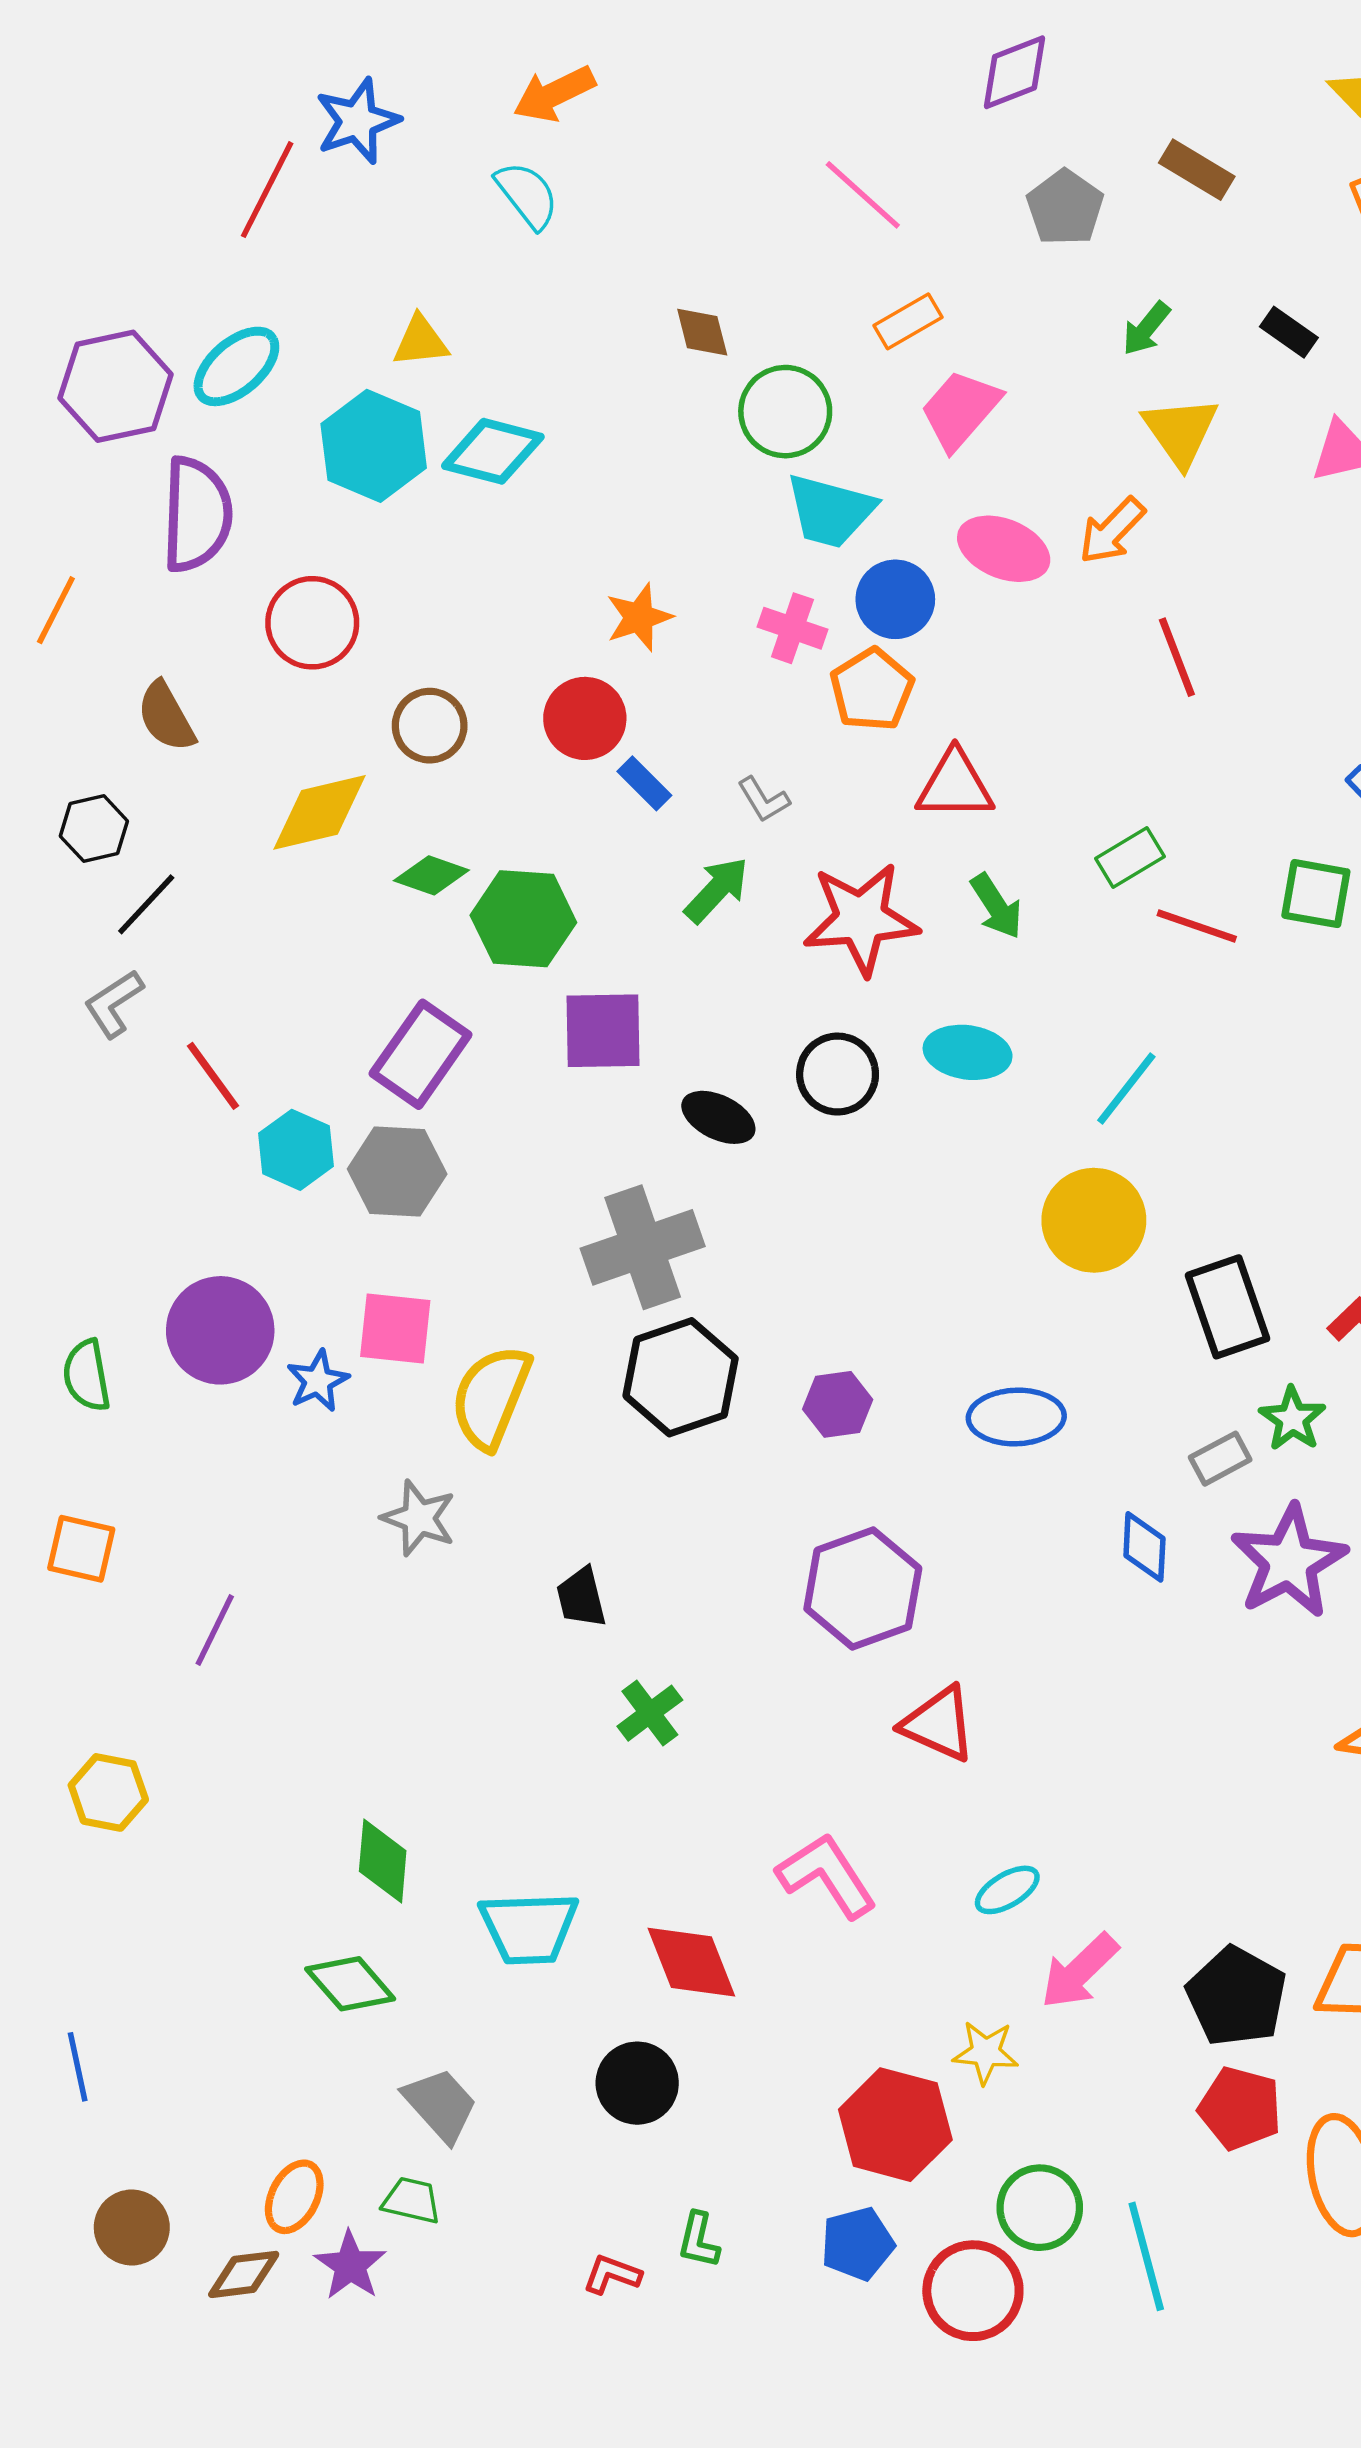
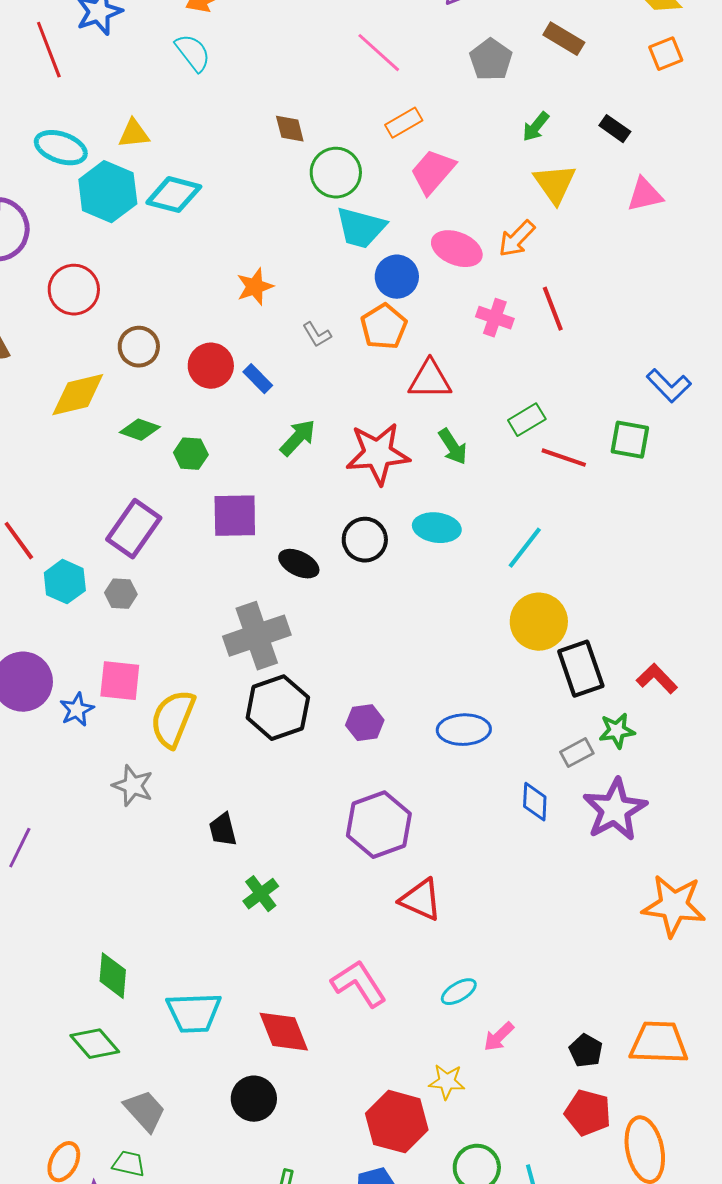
red line: (267, 190) -> (49, 50), turned -48
cyan ellipse: (236, 366) -> (61, 148), moved, turned 60
pink cross: (792, 628) -> (495, 318), moved
red circle: (585, 718) -> (211, 366), moved
gray L-shape: (764, 800) -> (317, 335), moved
green hexagon: (523, 919) -> (191, 454), size x0.6
gray hexagon: (397, 1172) -> (121, 594), size x0.6
yellow circle: (1094, 1220) -> (539, 622), moved
green star: (1292, 1419) -> (617, 731), turned 30
pink arrow: (1079, 1971) -> (499, 1037), size x0.7
black pentagon: (1236, 1996) -> (586, 1051), size x0.6

